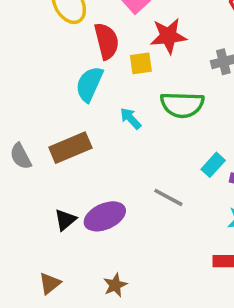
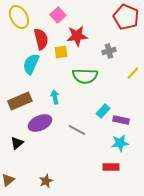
cyan arrow: (131, 118) -> (55, 97), moved, turned 32
purple ellipse: (105, 216) -> (40, 123), moved

